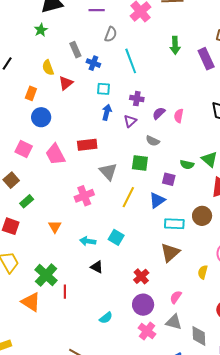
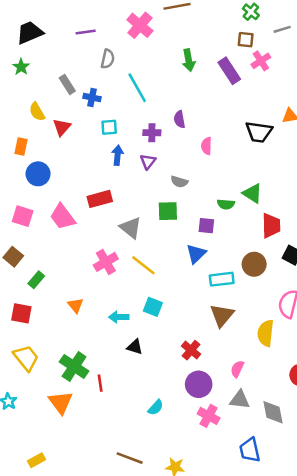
purple semicircle: (159, 113) -> (179, 119), moved, turned -48
yellow line: (128, 197) -> (143, 265), moved, turned -70
yellow semicircle: (203, 272) -> (266, 333), size x1.5
orange triangle: (31, 302) -> (61, 402), turned 30

